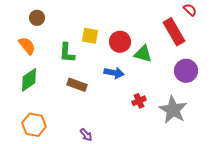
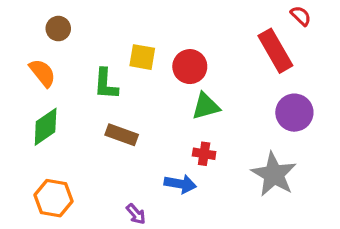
green triangle: (143, 54) -> (206, 106), moved, turned -30
blue arrow: (114, 73) -> (180, 184), moved
red cross: (139, 101) -> (204, 154), moved, turned 32

